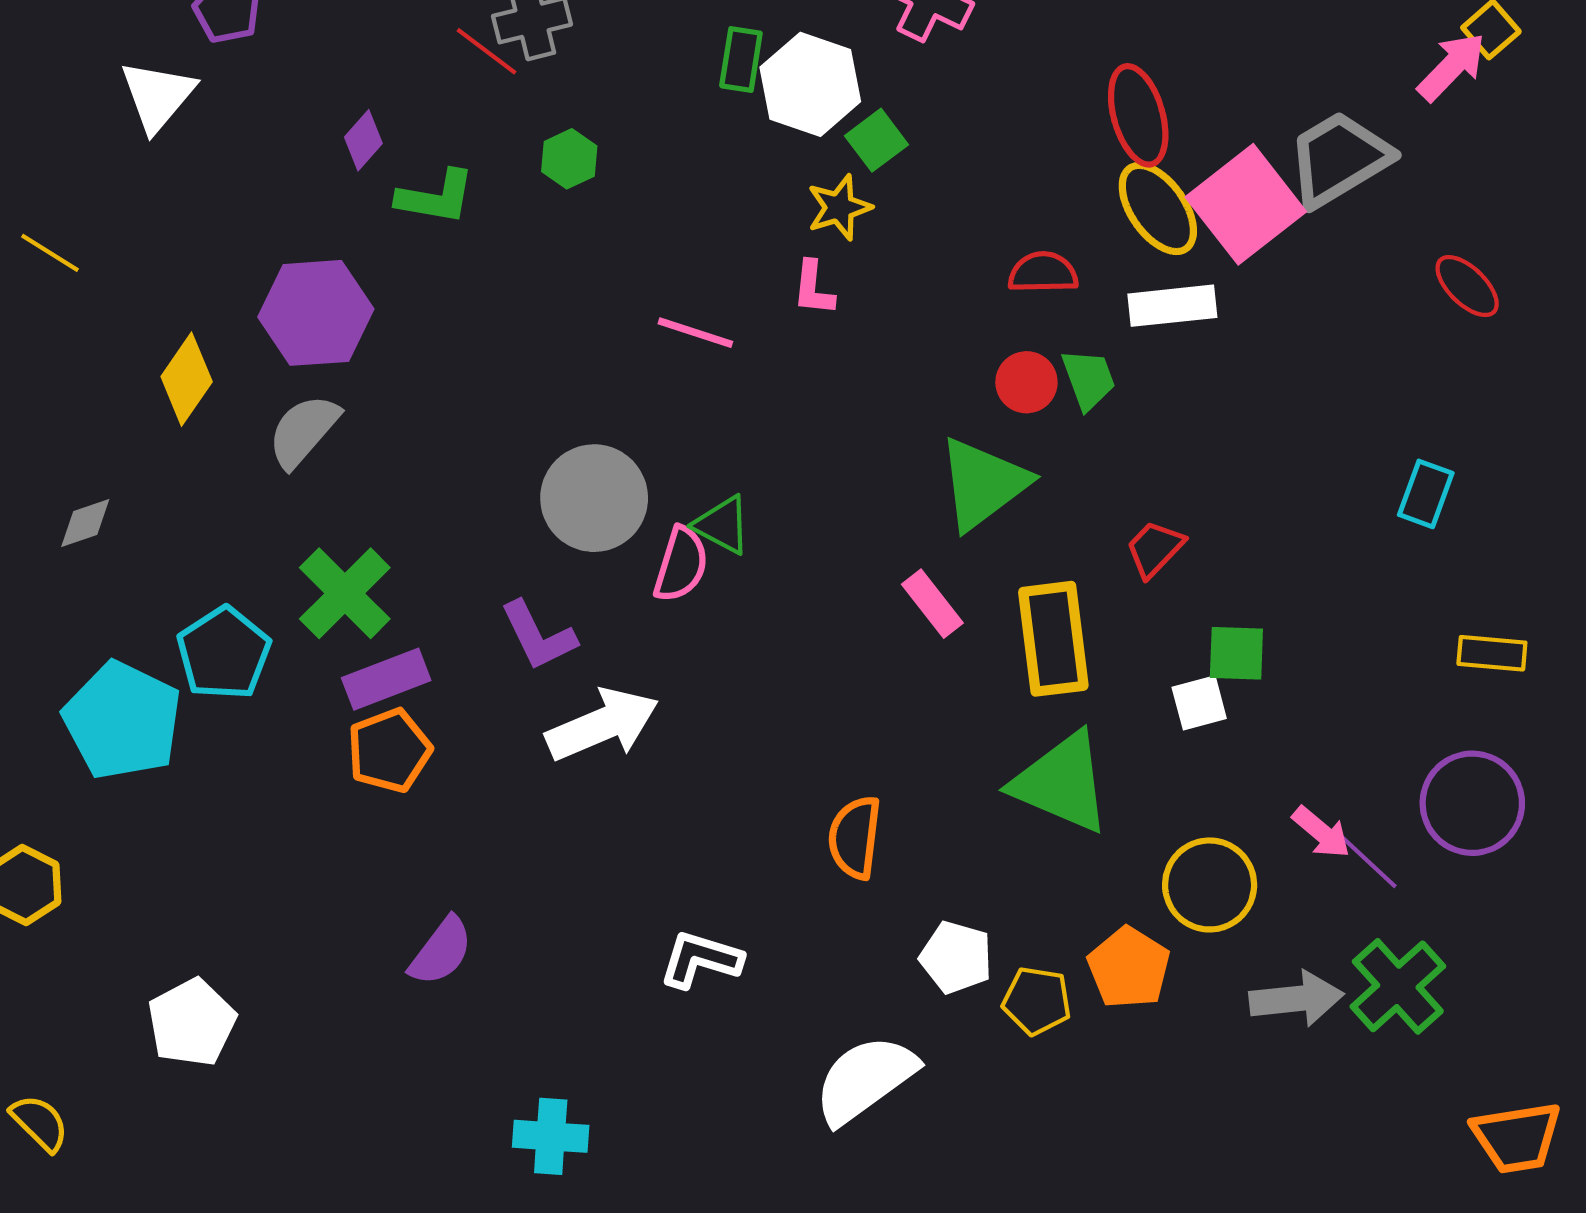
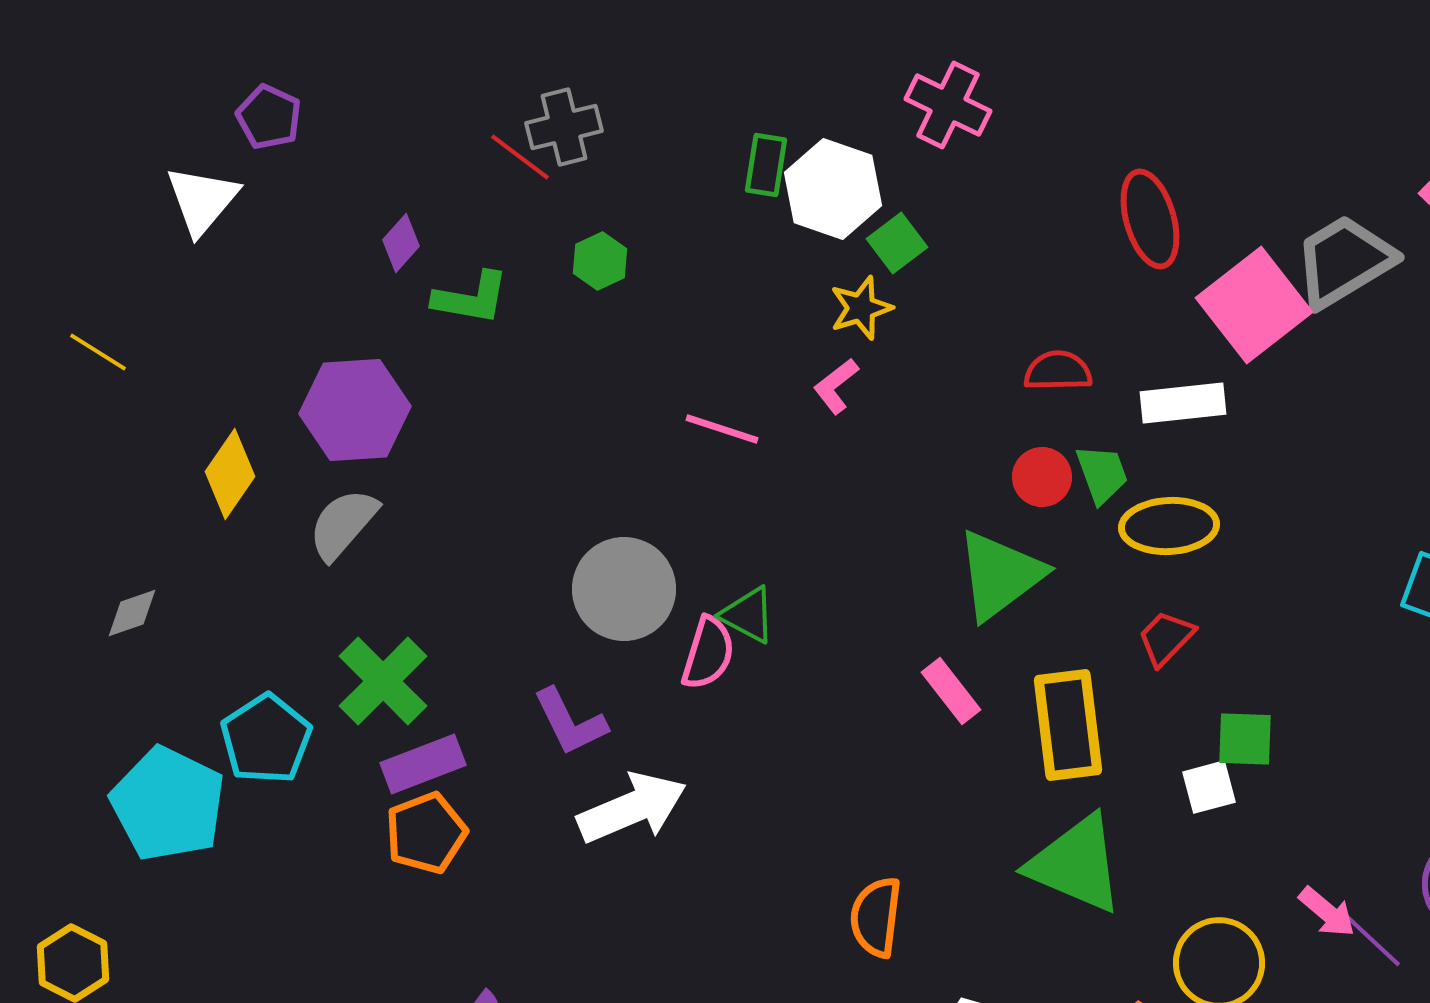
yellow ellipse: (1158, 208) -> (1169, 526), moved, turned -58
pink L-shape: (813, 288) -> (836, 386), turned 46

